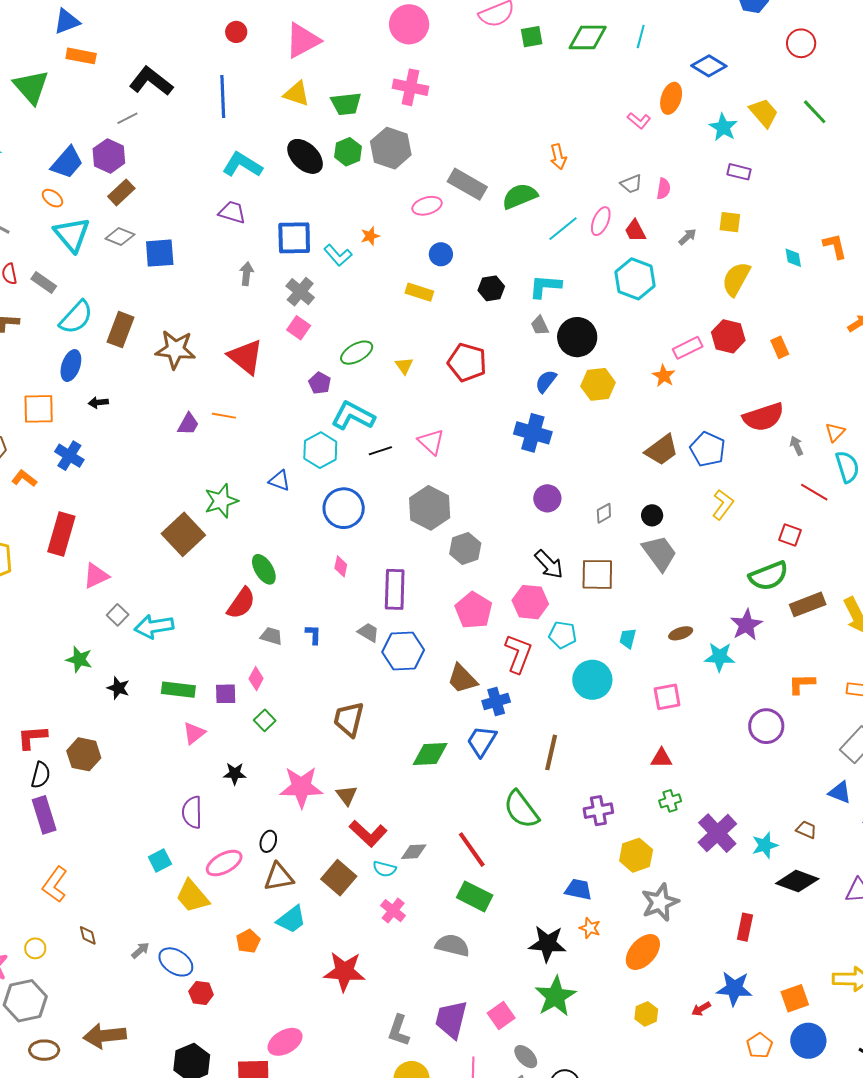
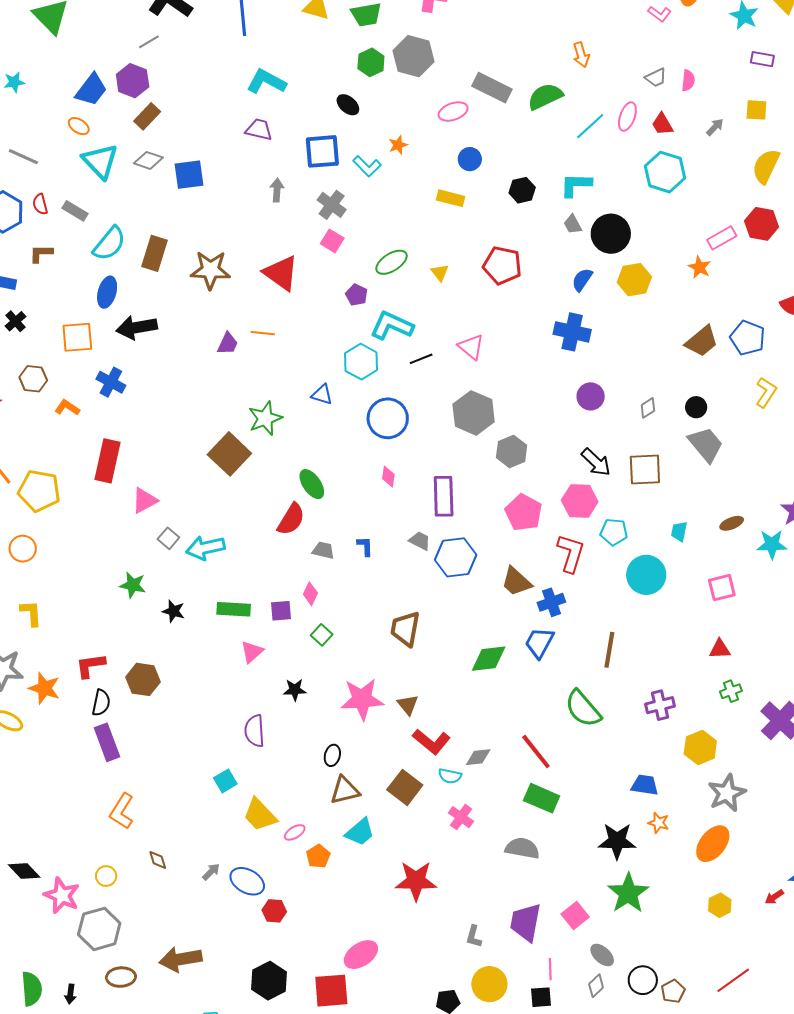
black ellipse: (305, 156) -> (348, 105), moved, size x0.6
black arrow: (98, 403) -> (137, 327), size x2.0
pink ellipse: (224, 863) -> (295, 832), moved, size x0.6
gray L-shape: (399, 1030) -> (474, 936), size x0.7

